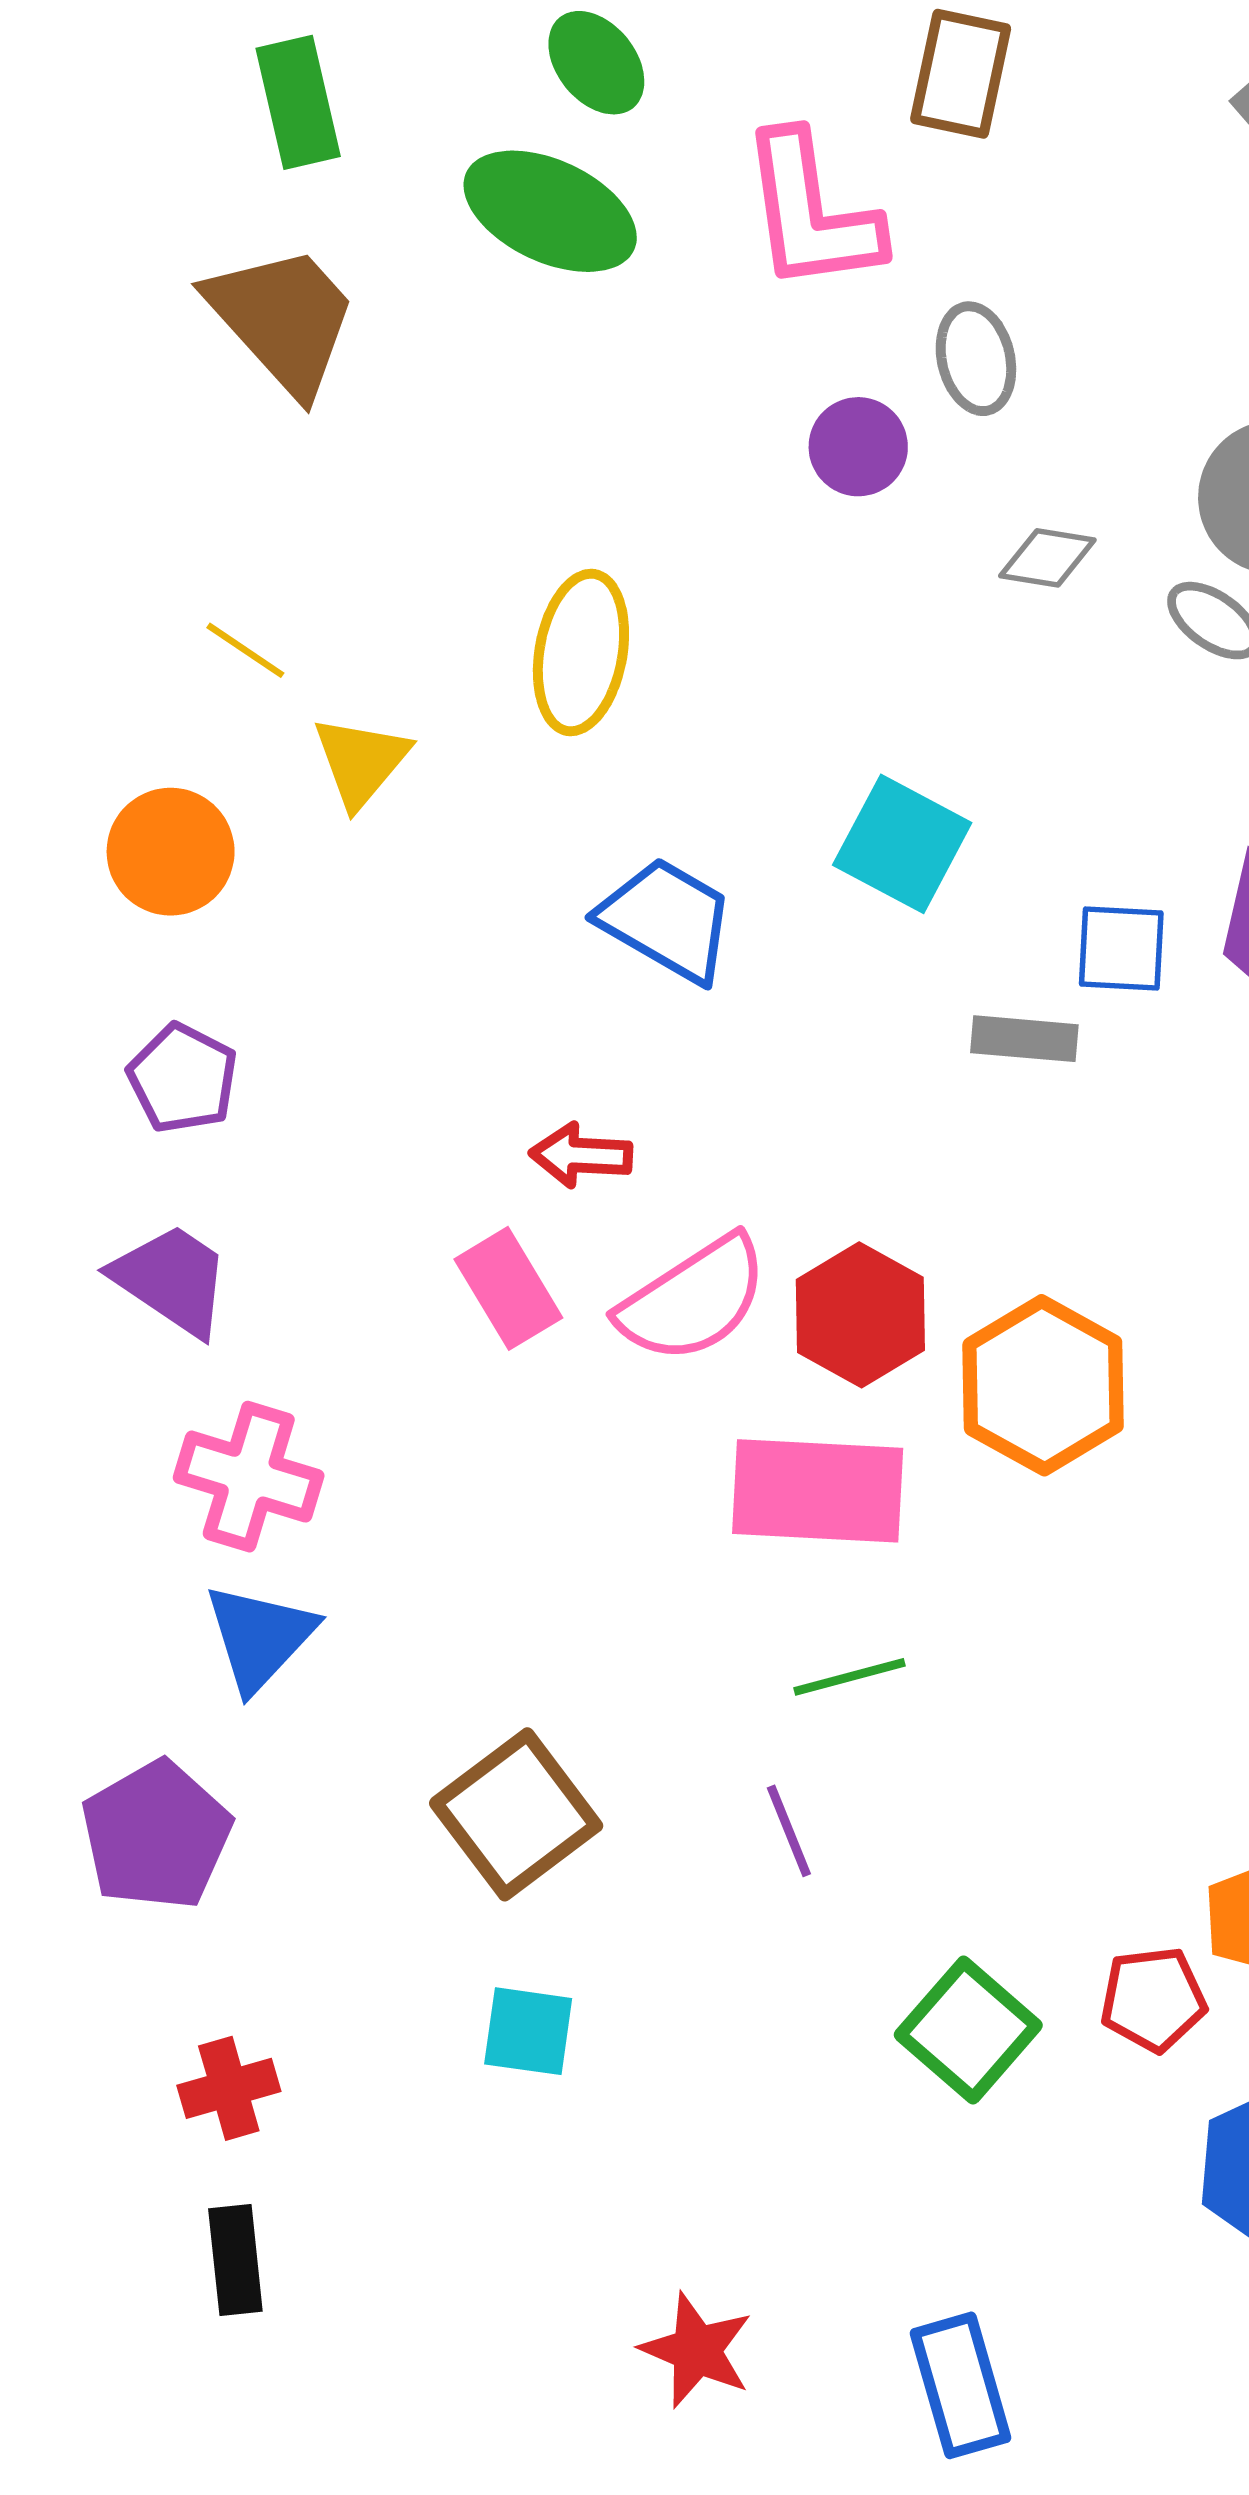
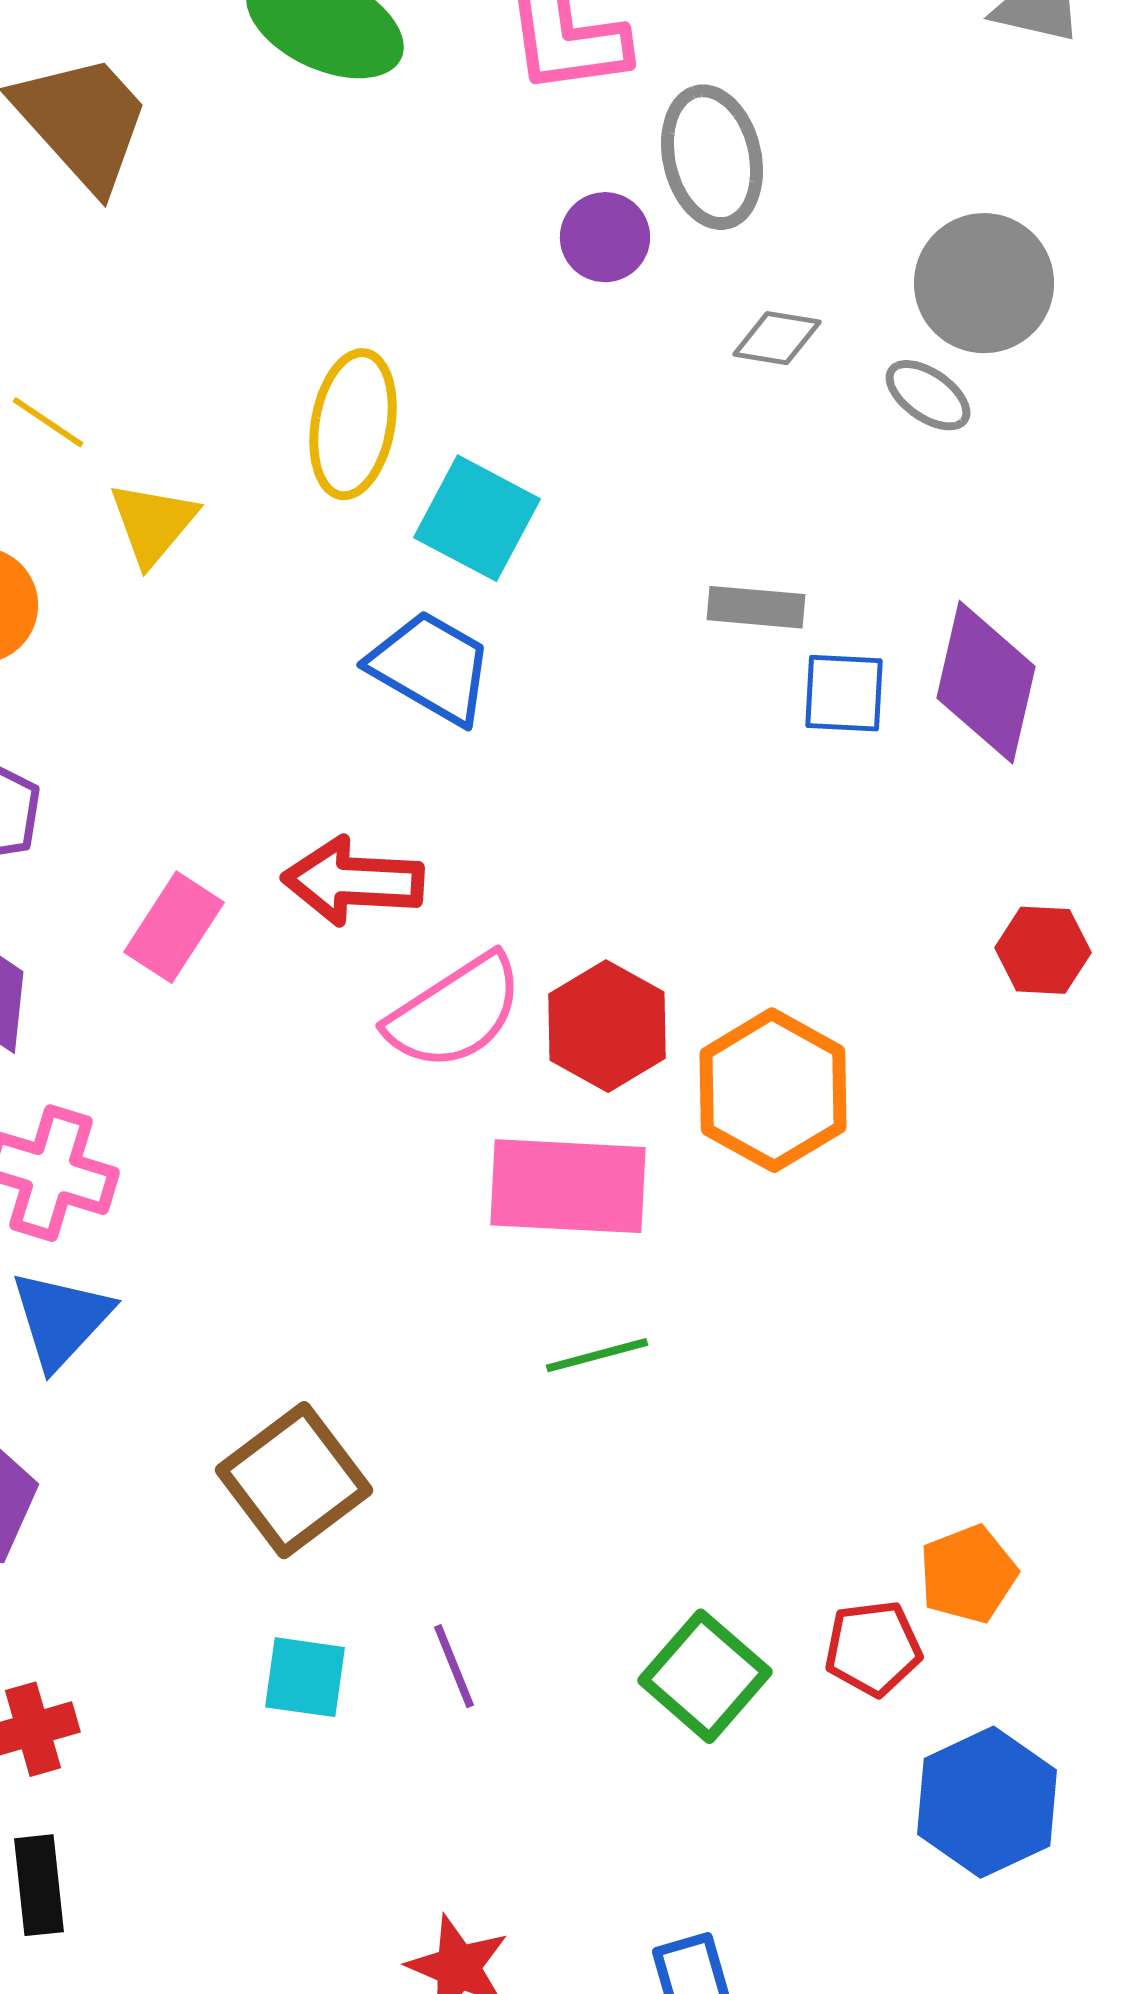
gray ellipse: (976, 359) -> (712, 157), size x1.4
cyan square: (902, 844) -> (477, 518), moved
gray rectangle: (1024, 1039) -> (756, 607), moved
red arrow: (581, 1155) -> (353, 881), size x1.5
pink rectangle: (508, 1288) -> (174, 927), moved, turned 64
purple line: (789, 1831) -> (454, 1666), moved

